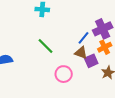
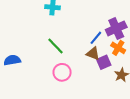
orange cross: (105, 47) -> (118, 48), turned -32
pink circle: (64, 74) -> (62, 72), moved

